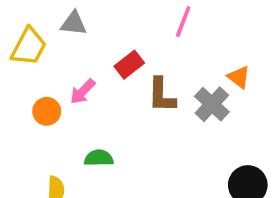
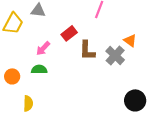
orange circle: (47, 111) -> (12, 76), moved
green semicircle: (99, 158) -> (39, 69), moved

